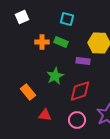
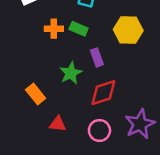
purple rectangle: (83, 61) -> (97, 57), moved, turned 64

